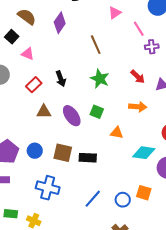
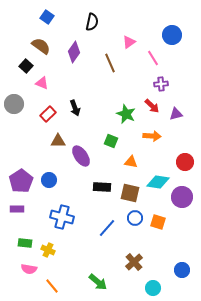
brown line: (96, 45) -> (110, 63), moved
purple cross: (152, 47) -> (161, 84), moved
green star: (100, 79) -> (126, 114), moved
purple ellipse: (72, 116) -> (81, 156), moved
brown square: (63, 153) -> (130, 193), moved
blue circle: (123, 200) -> (135, 218), moved

